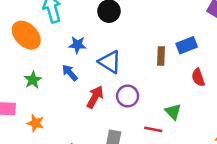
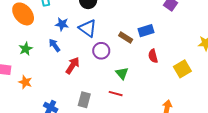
brown rectangle: (161, 56) -> (126, 37), turned -64
blue triangle: (110, 62) -> (88, 28), moved
purple circle: (128, 96) -> (101, 51), moved
green triangle: (173, 112) -> (122, 73), moved

